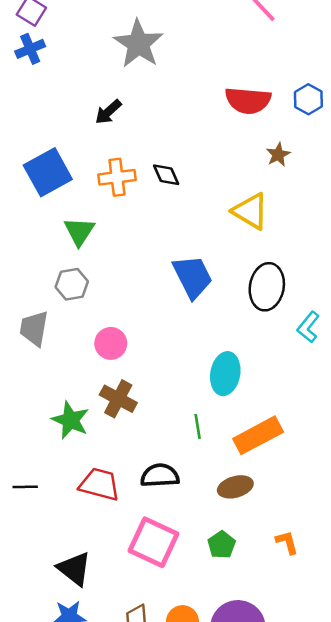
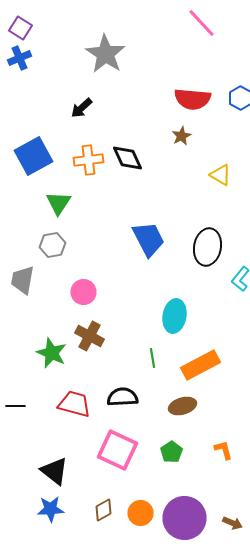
brown star: (278, 155) -> (182, 136), moved
black diamond: (166, 175) -> (128, 158), size x1.4
yellow triangle: (250, 211) -> (220, 175), moved, size x0.7

